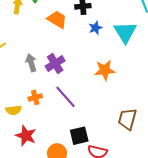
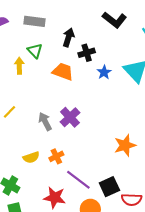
orange star: (105, 70) -> (125, 145), moved
purple line: (65, 97) -> (78, 180), moved
yellow semicircle: (14, 110) -> (31, 157), moved

